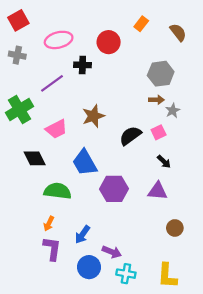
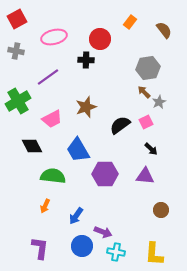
black cross: (82, 65) -> (86, 60), moved
brown arrow: (156, 100) -> (144, 92), turned -136
purple L-shape: (52, 249) -> (40, 248), moved

